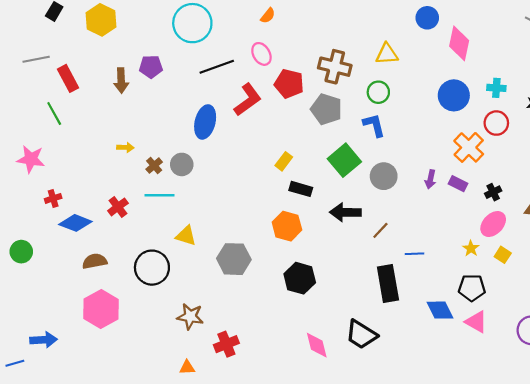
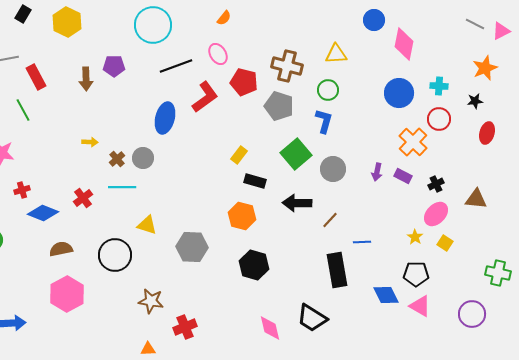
blue L-shape: (374, 125) -> (324, 121), turned 30

